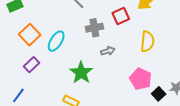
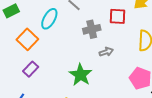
red square: (121, 16) -> (117, 16), turned 30
cyan ellipse: (56, 41) -> (49, 19), moved

